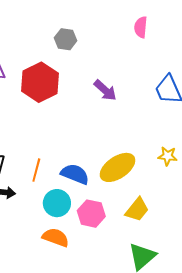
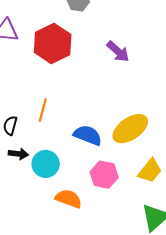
orange line: (36, 170) -> (43, 110), moved
cyan circle: (57, 203) -> (46, 164), moved

